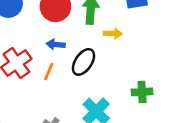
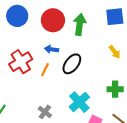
yellow arrow: (113, 34) -> (115, 52), moved, turned 48

